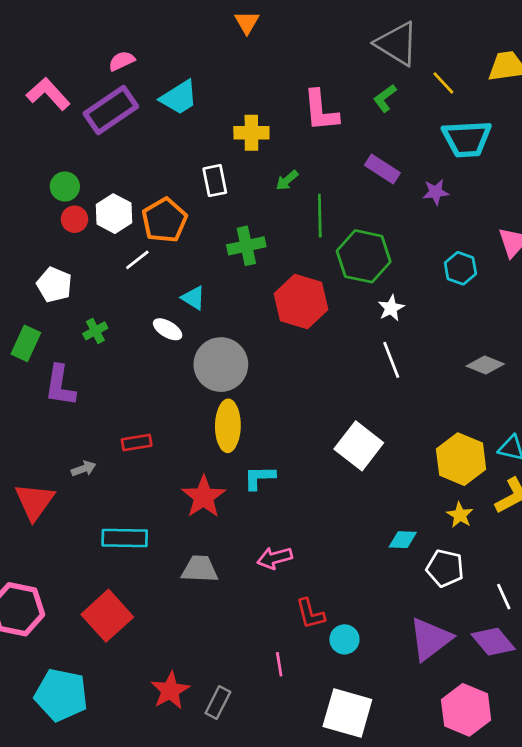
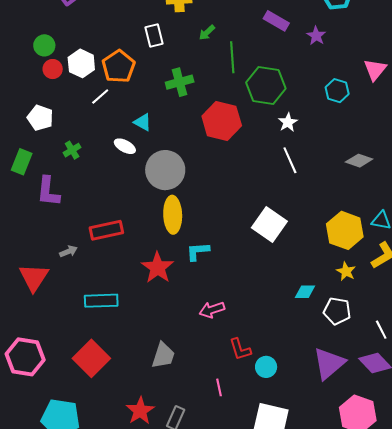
purple star: (436, 192) -> (316, 36), turned -30
red rectangle: (137, 443) -> (106, 230), size x1.5
gray trapezoid: (200, 569) -> (163, 355), moved, turned 108

